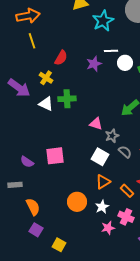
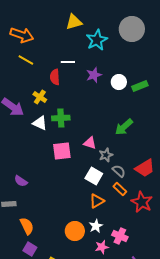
orange arrow: (28, 16) -> (22, 35), turned 30
yellow line: (32, 41) -> (26, 60), turned -42
white line: (111, 51) -> (68, 62), moved
red semicircle: (61, 58) -> (55, 77), turned 147
purple star: (94, 64) -> (94, 75), moved
pink square: (55, 156) -> (62, 151), moved
orange rectangle: (127, 191) -> (120, 189), moved
orange circle: (77, 202) -> (75, 231), moved

